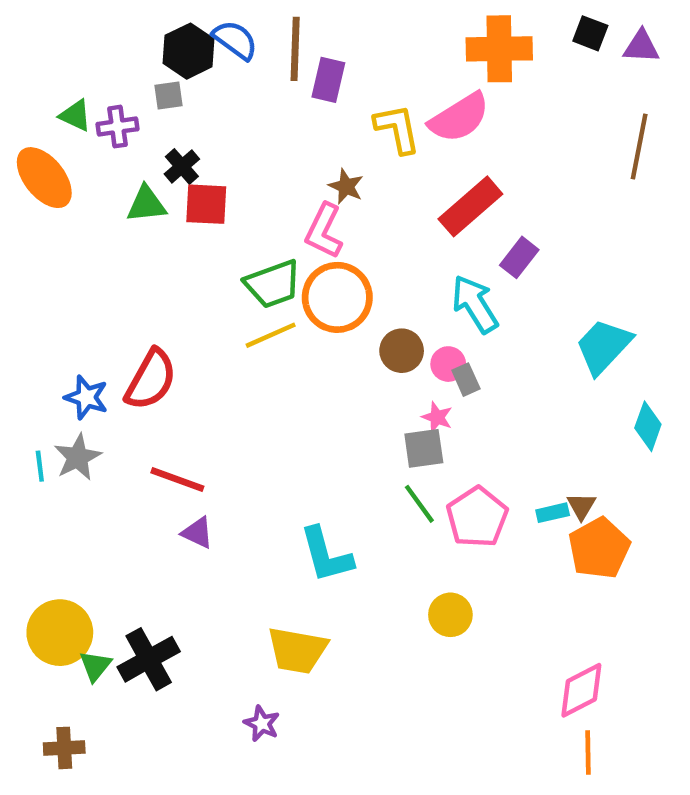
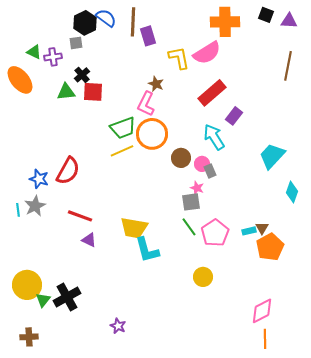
purple rectangle: (328, 80) -> (148, 36), turned -30
yellow trapezoid: (297, 650) -> (134, 228), moved

